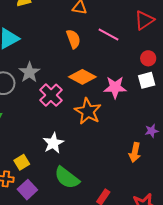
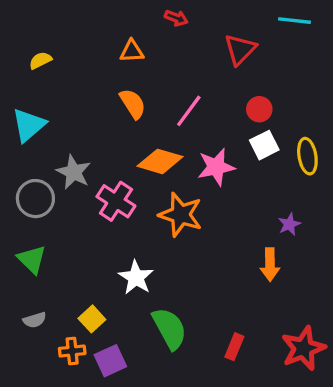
pink line: (109, 35) -> (189, 111), moved, turned -70
green semicircle: (67, 178) -> (170, 328), turned -144
purple square: (27, 190) -> (110, 361), turned 30

